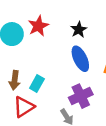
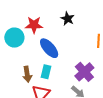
red star: (38, 26) -> (34, 25), turned -30
blue ellipse: (80, 59) -> (49, 48), moved

